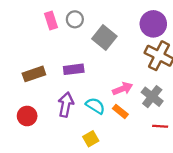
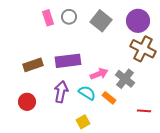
gray square: (104, 38) -> (101, 21), moved
purple rectangle: (74, 69) -> (68, 61), size x1.4
pink arrow: (123, 89) -> (99, 74), moved
gray cross: (152, 97) -> (125, 79), moved

